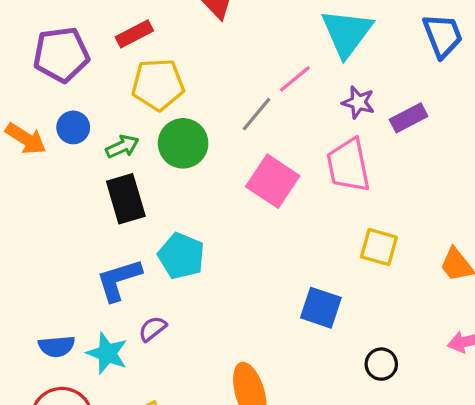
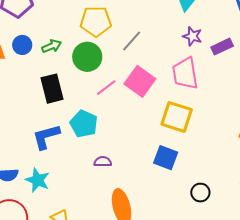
pink line: (295, 79) -> (106, 88), moved
yellow pentagon: (158, 84) -> (96, 21), moved
green arrow: (122, 147) -> (52, 46), moved
yellow square: (379, 247) -> (177, 117), moved, size x1.4
purple semicircle: (152, 329) -> (103, 162), moved, turned 36

